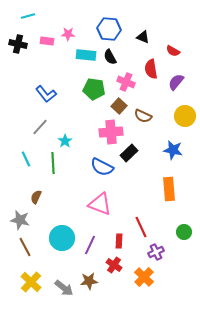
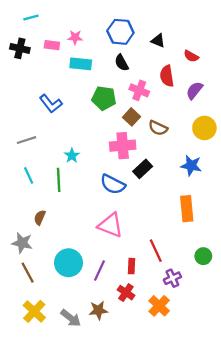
cyan rectangle: (86, 55) -> (81, 64), moved
gray line: (40, 127) -> (27, 140), moved, turned 30

